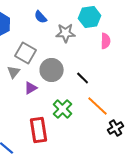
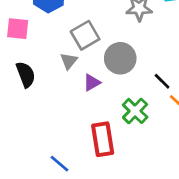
gray square: (26, 53) -> (85, 35), turned 30
black line: (83, 78) -> (162, 81), moved

